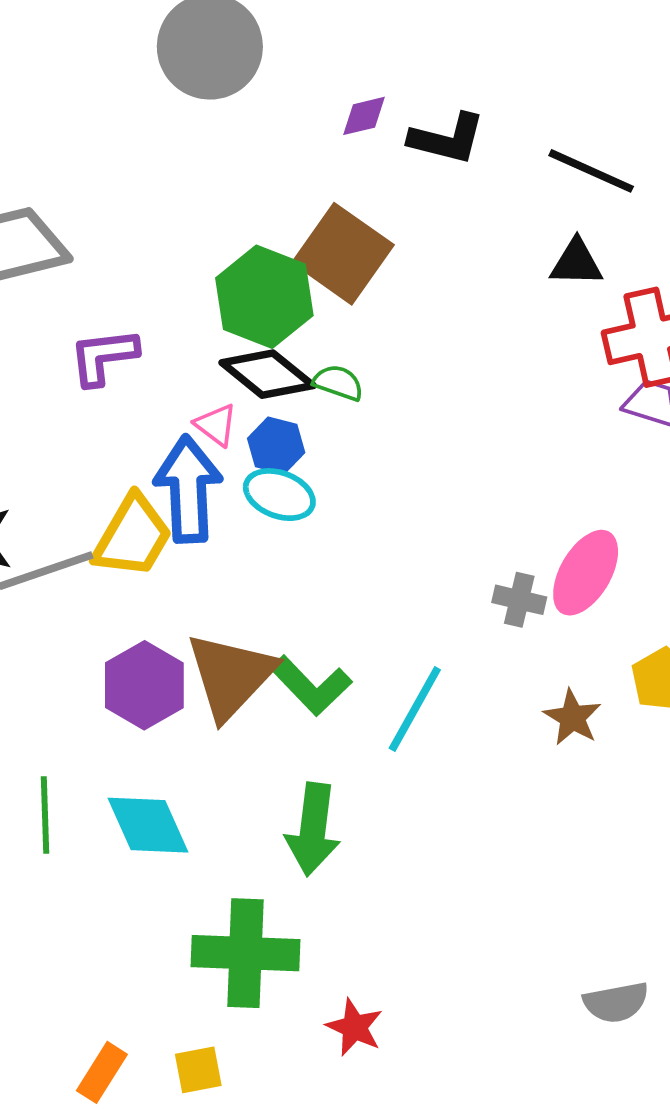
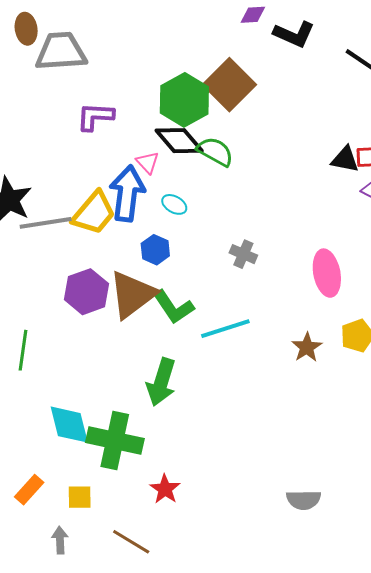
black triangle: (576, 263) -> (345, 159), moved
green semicircle: (338, 383) -> (215, 152), size x1.4
blue hexagon: (276, 446) -> (155, 250), moved
cyan ellipse: (279, 495) -> (174, 204), size x0.7
pink ellipse: (586, 573) -> (327, 273), turned -51
gray cross: (519, 600) -> (243, 254), moved
cyan line: (415, 709) -> (225, 329), turned 33
cyan diamond: (148, 825) -> (69, 425), moved

